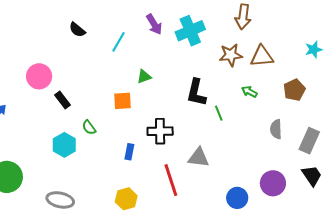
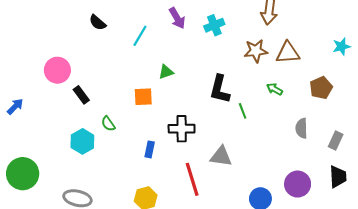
cyan cross: (190, 31) -> (214, 25), size x0.7
gray rectangle: (309, 141) -> (336, 141), size x0.7
black trapezoid: (312, 176) -> (338, 177), turned 30

